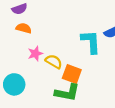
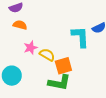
orange square: (72, 74) -> (63, 66), turned -36

